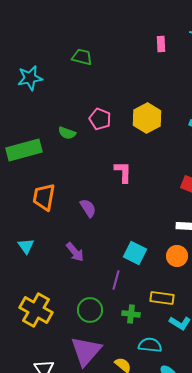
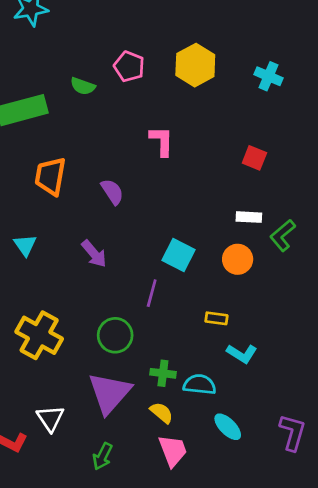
yellow rectangle: (162, 298) -> (216, 318), size x0.7
green cross: (131, 314) -> (163, 373), moved

